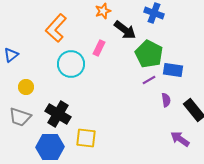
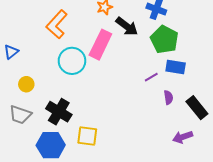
pink rectangle: (99, 48) -> (100, 45), size x1.8
green pentagon: (149, 54) -> (164, 40), moved
purple arrow: (180, 139) -> (183, 137), turned -54

